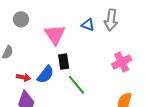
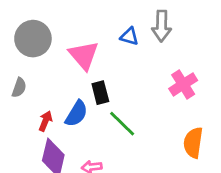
gray circle: (21, 19) -> (33, 39), size x1.6
red arrow: (24, 77) -> (45, 121), turned -72

